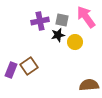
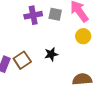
black star: (58, 35) -> (51, 54), moved
yellow circle: (75, 42) -> (83, 36), moved

